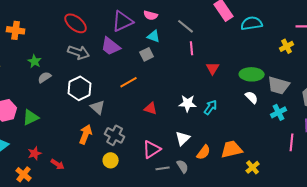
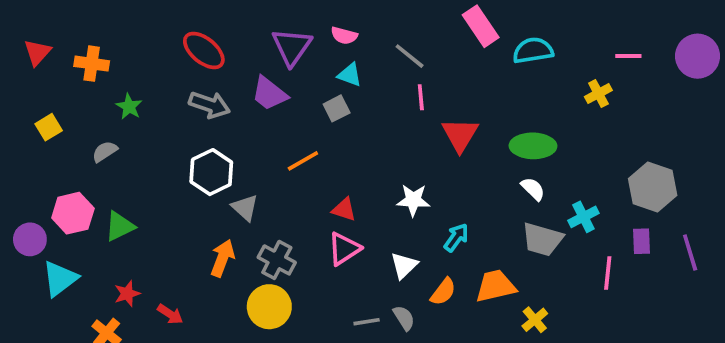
purple triangle: (123, 21) -> (292, 47), turned -30
green star: (35, 61) -> (129, 107), moved
red triangle: (213, 68) -> (460, 135), size x1.5
gray semicircle: (45, 77) -> (105, 151), moved
gray trapezoid: (279, 85) -> (542, 239), moved
cyan arrow: (211, 107) -> (456, 237), moved
pink triangle: (152, 149) -> (344, 249), moved
yellow circle: (111, 160) -> (269, 307), size x1.5

